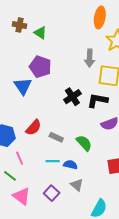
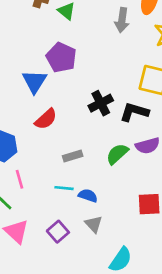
gray arrow: (90, 58) -> (122, 20), moved
red semicircle: (33, 128) -> (46, 119), moved
gray rectangle: (56, 137) -> (73, 156), turned -48
green semicircle: (84, 143) -> (117, 154), moved, turned -96

